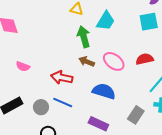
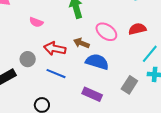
brown arrow: (87, 62) -> (81, 43), moved
pink semicircle: (23, 66) -> (36, 22), moved
gray circle: (41, 107) -> (28, 59), moved

